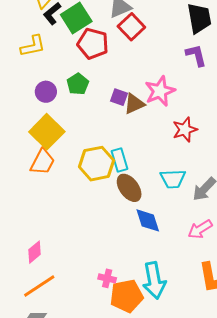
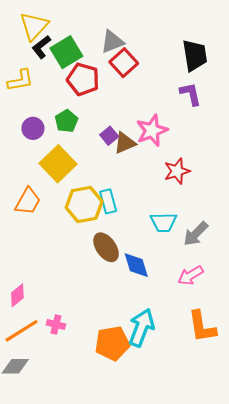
purple square: (119, 97) -> (109, 136), turned 30
yellow square: (47, 132) -> (58, 164), moved
brown ellipse: (129, 188) -> (106, 247), moved
pink cross: (107, 278) -> (56, 324), moved
cyan arrow: (154, 280) -> (141, 328), turned -150

